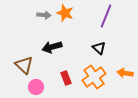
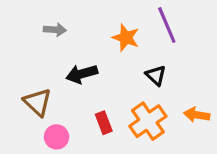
orange star: (65, 13) -> (126, 38), moved
gray arrow: (44, 15) -> (55, 30), moved
purple line: (106, 16) -> (167, 25), turned -45

